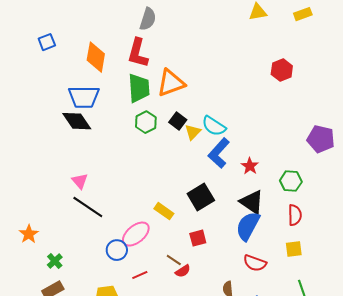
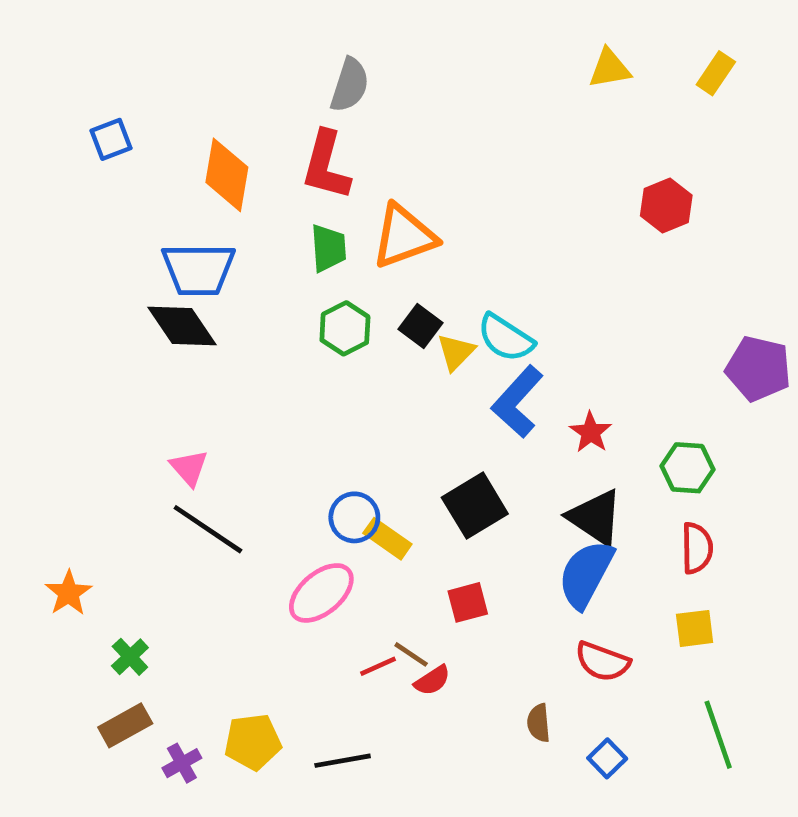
yellow rectangle: (303, 14) -> (716, 73), turned -36
green trapezoid: (139, 88) -> (328, 248), size x0.7
blue circle: (117, 250) -> (354, 517), moved
red line: (140, 275) -> (378, 666), moved

